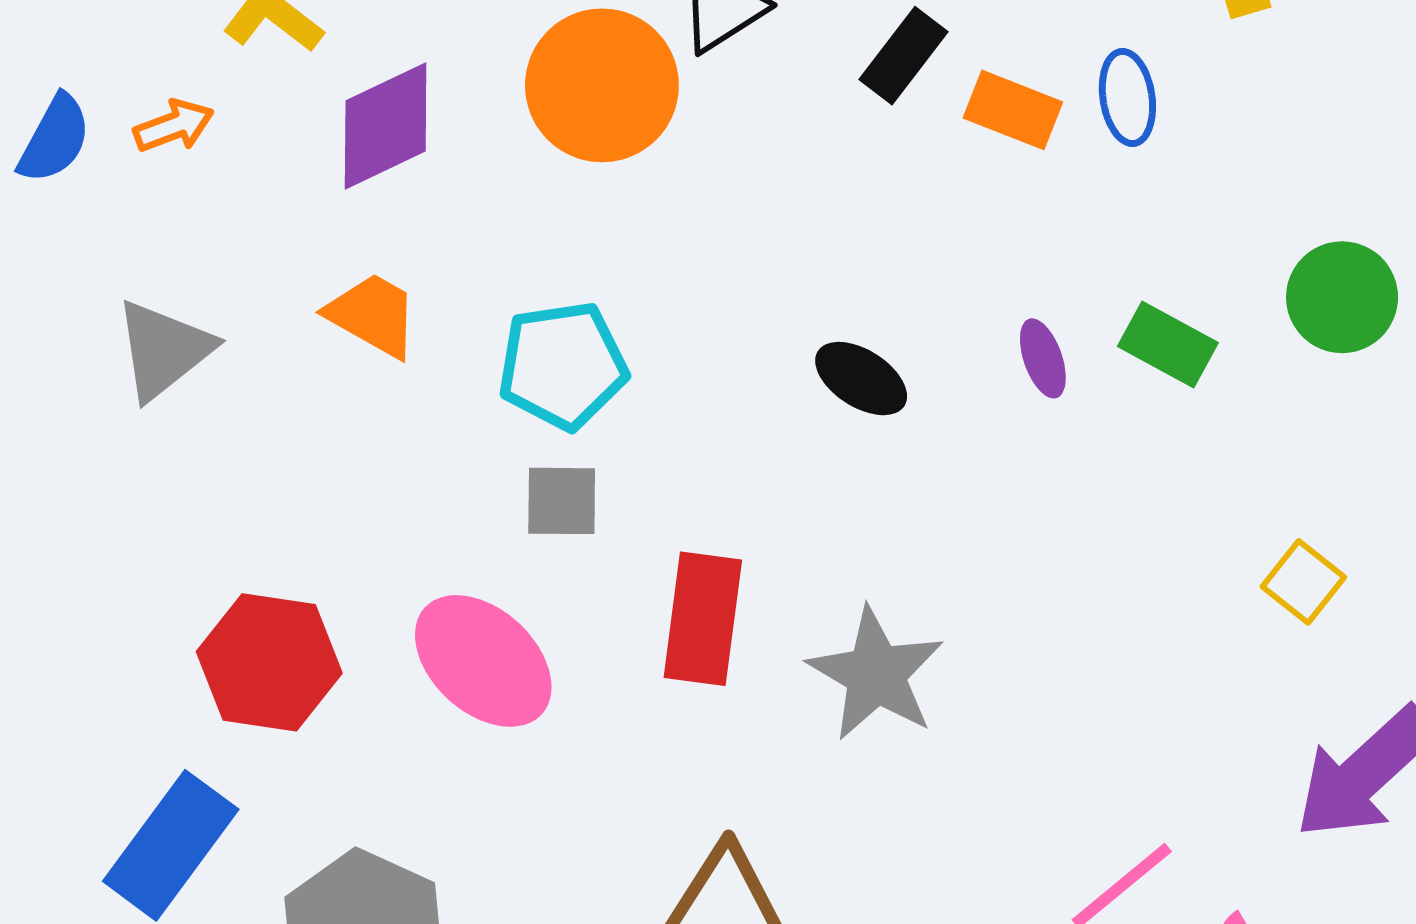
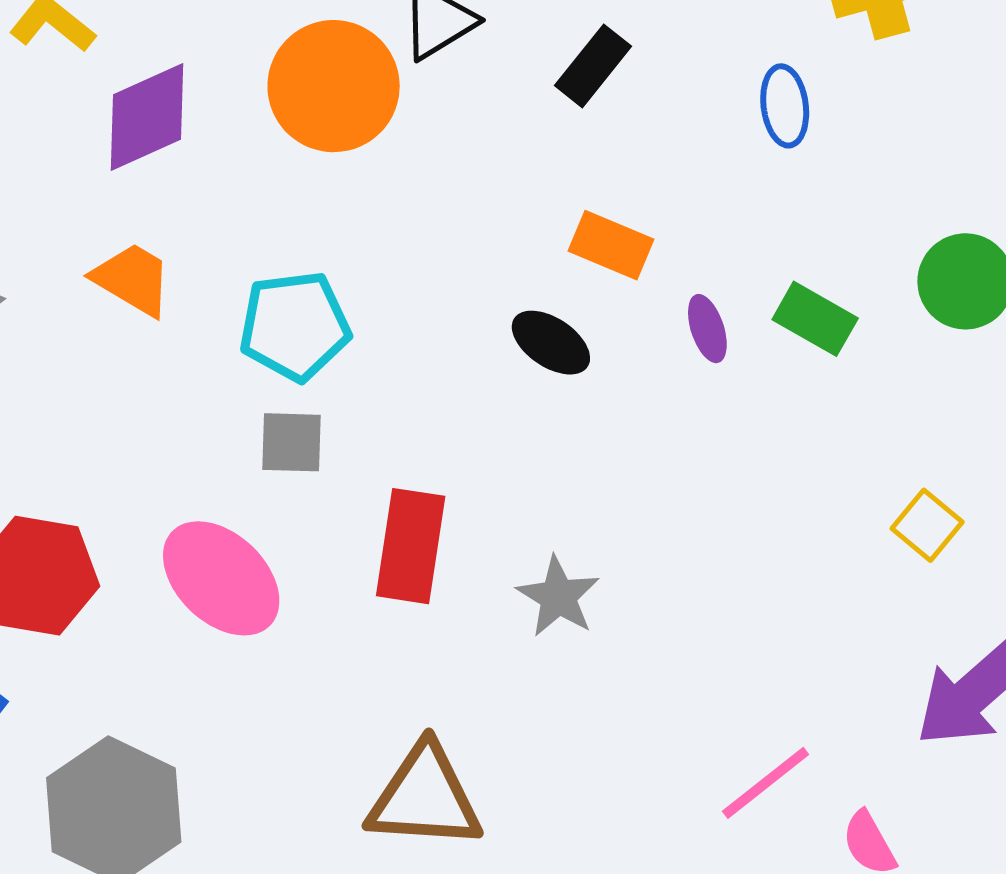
orange rectangle: (1013, 110) -> (611, 245), moved
gray star: (876, 674) -> (558, 597), size x0.7

